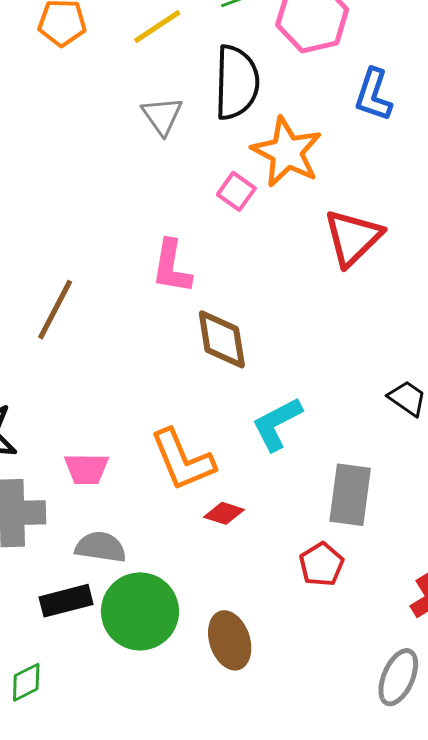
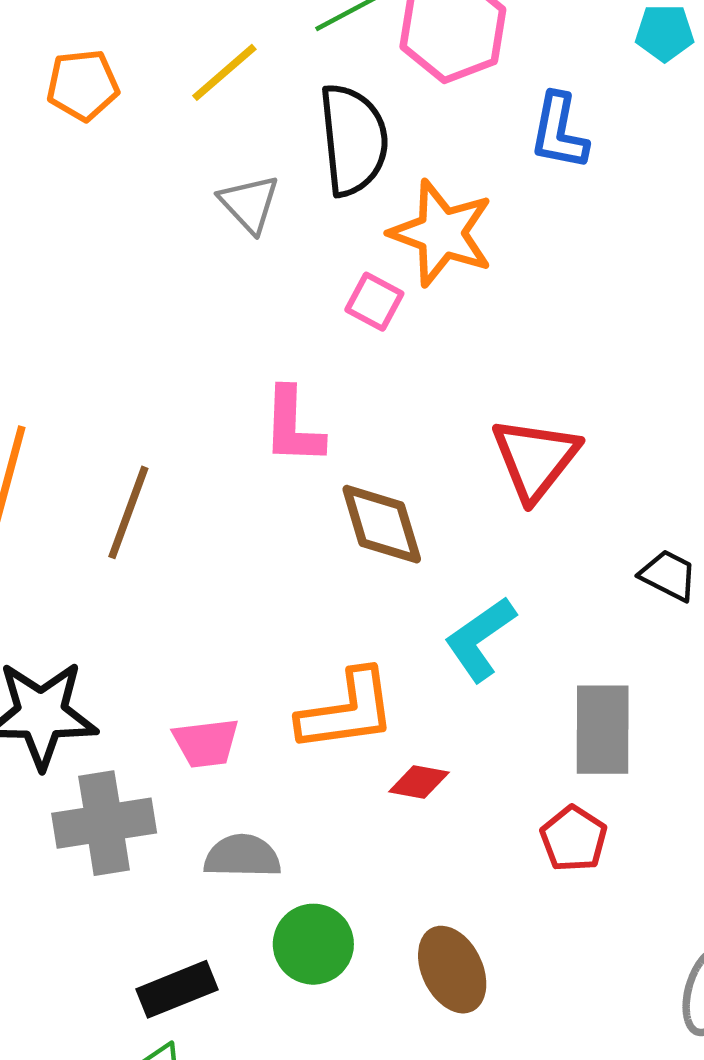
red triangle: (353, 238) -> (535, 459), moved
orange L-shape: (183, 460) -> (347, 711), turned -68
black rectangle: (66, 601) -> (177, 989), moved
green circle: (140, 611) -> (313, 944), size x0.7

